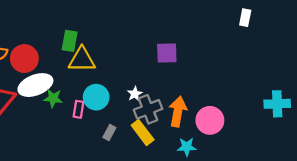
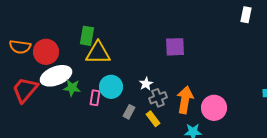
gray cross: (148, 109) -> (158, 98), size x0.7
gray rectangle: (109, 132) -> (129, 112), moved
yellow rectangle: (143, 132) -> (153, 119), size x0.7

